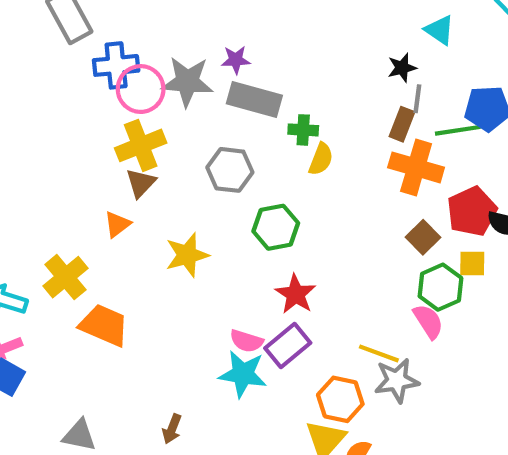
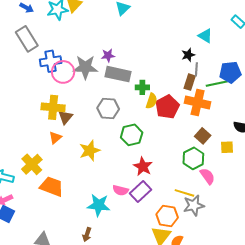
yellow cross: (141, 145) -> (53, 107), moved, turned 30
red pentagon: (472, 211) -> (167, 107), moved
green hexagon: (440, 287) -> (193, 158), moved
cyan star: (243, 374) -> (99, 205), moved

